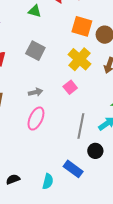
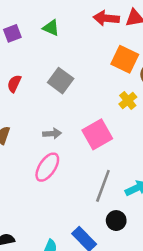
green triangle: (35, 11) -> (51, 28), moved
yellow cross: (80, 59) -> (128, 101), moved, size x0.6
pink square: (70, 87) -> (97, 134), size x1.6

